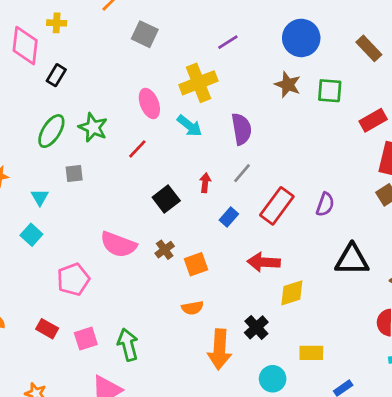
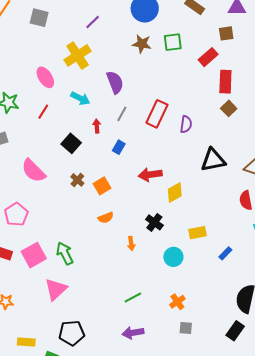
gray square: (145, 34) -> (39, 18), moved
cyan arrow: (190, 126) -> (80, 98), moved
red rectangle: (277, 206) -> (157, 114), moved
pink semicircle: (118, 245) -> (33, 171), moved, turned 36
pink square: (86, 339) -> (34, 255), size x1.4
orange arrow: (219, 349) -> (131, 244), size x0.5

